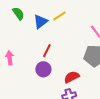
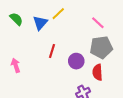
purple circle: (43, 69) -> (76, 61), moved
red semicircle: (72, 77) -> (97, 72), moved, turned -56

